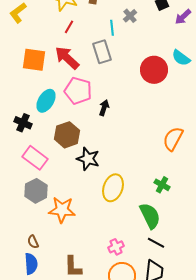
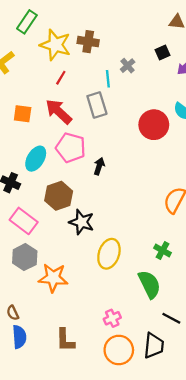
orange square: (34, 60) -> (23, 114), size x0.7
brown semicircle: (33, 242) -> (13, 313), moved
black line: (156, 243) -> (171, 318), moved

